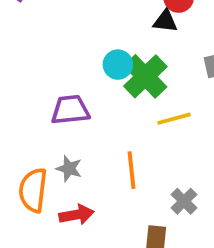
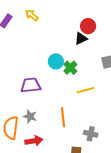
black triangle: (165, 21) -> (81, 39), turned -32
green cross: (145, 76) -> (70, 68), size x0.6
gray cross: (184, 201) -> (91, 134), turned -32

